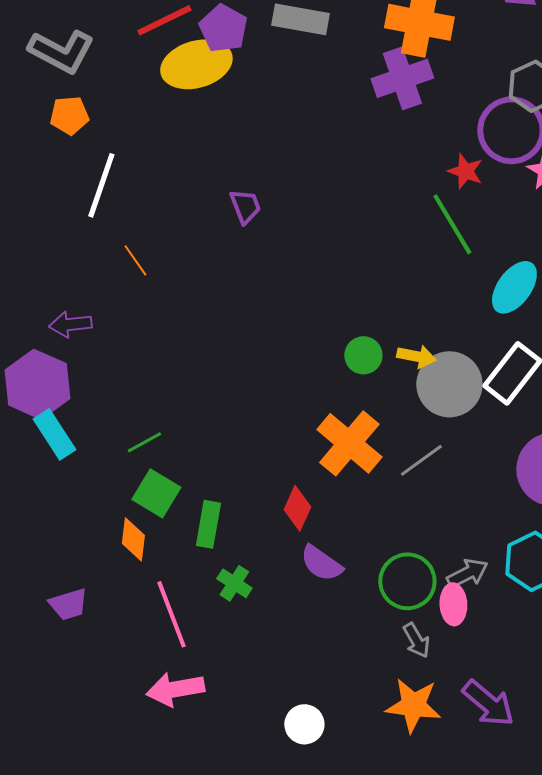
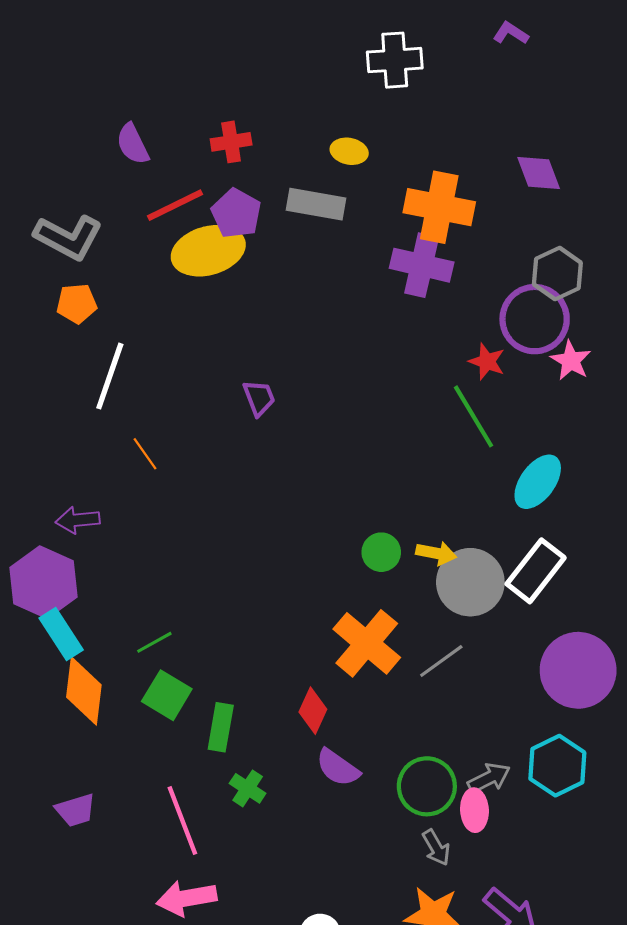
purple cross: (402, 78) -> (422, 265), turned 32
orange diamond: (133, 539) -> (84, 691), moved, size x1.5

